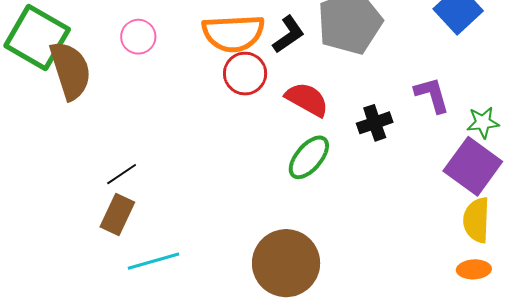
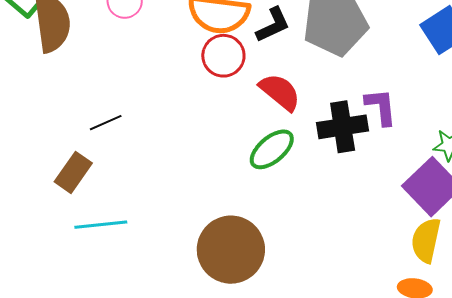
purple L-shape: (432, 95) -> (381, 107), moved
black cross: (375, 123) -> (343, 127), size x1.4
black line: (122, 174) -> (106, 123), moved

